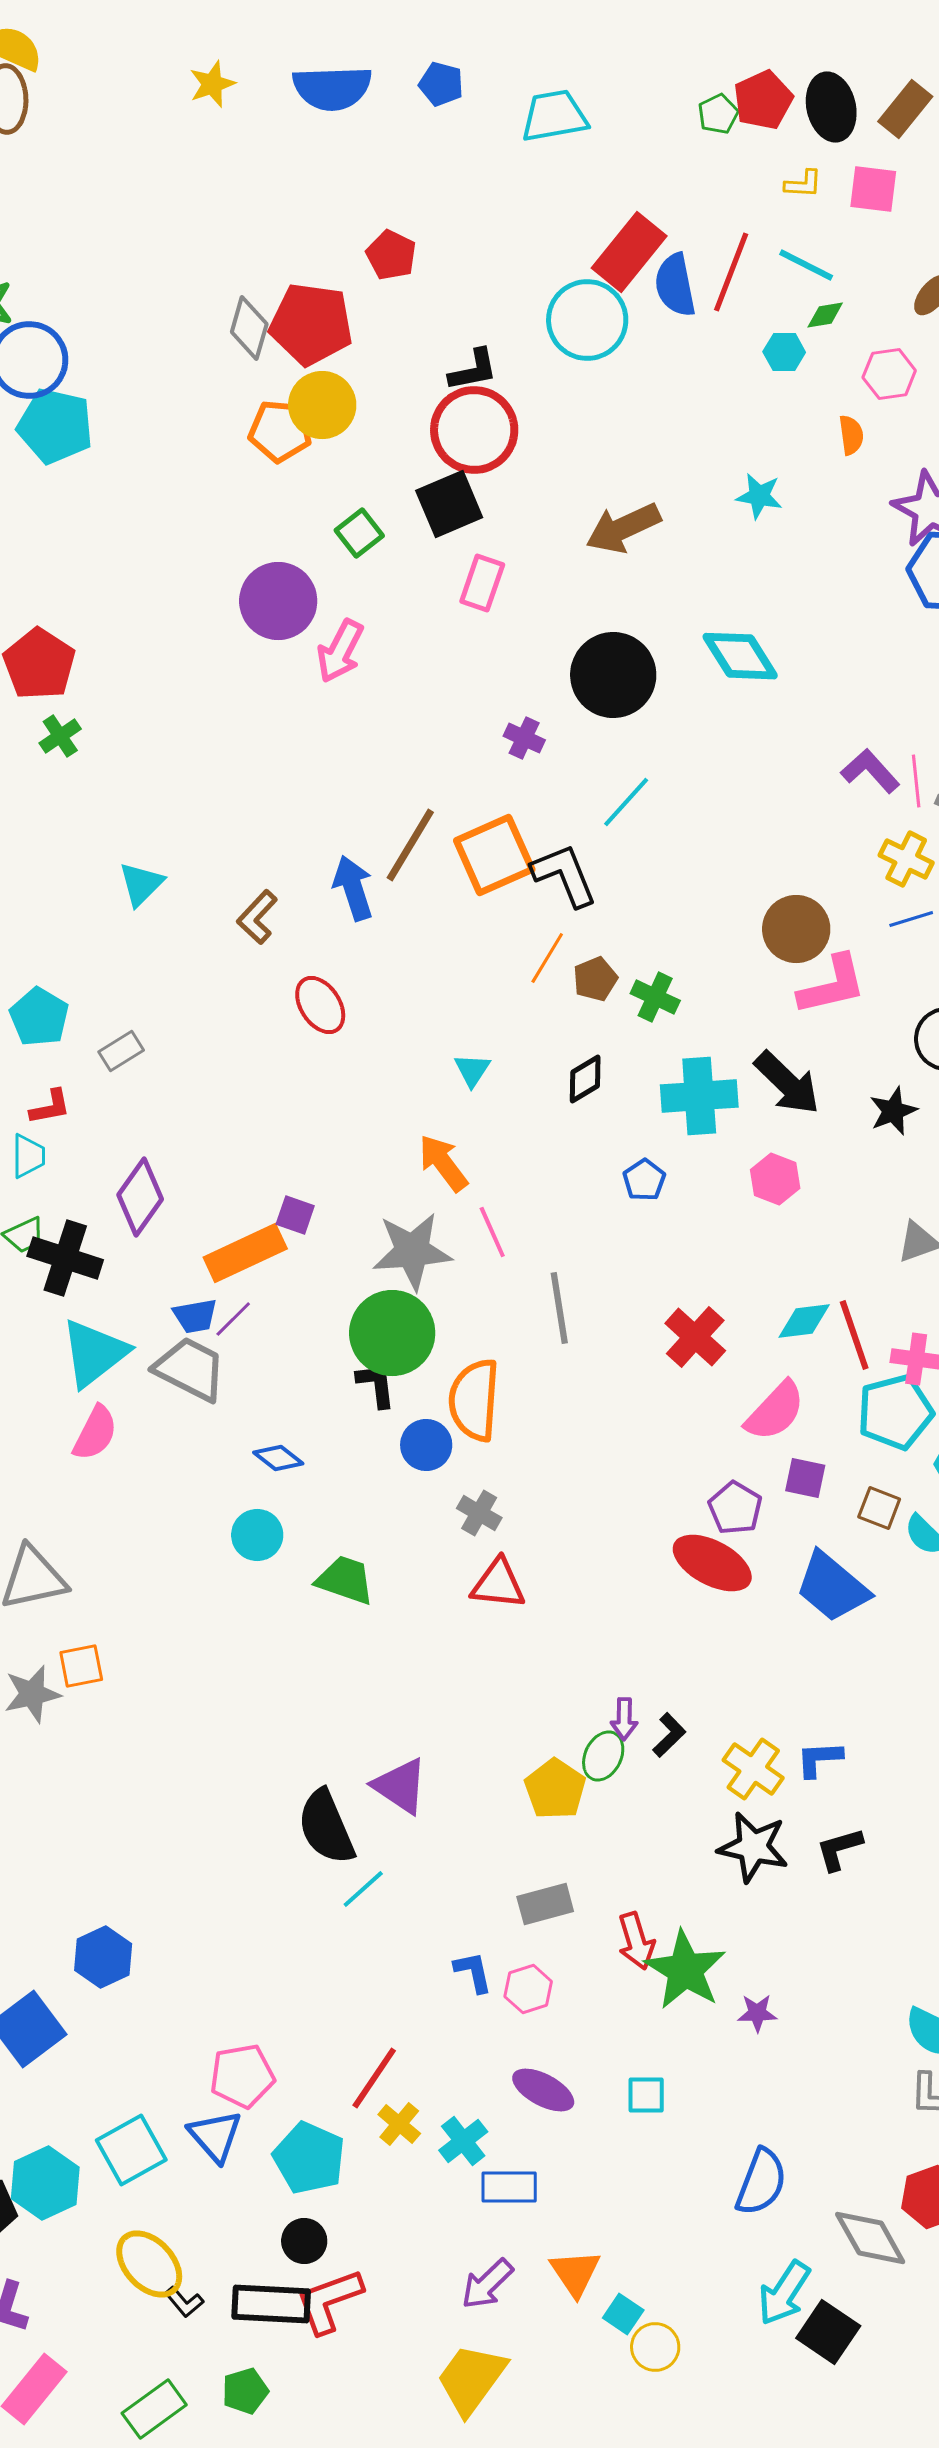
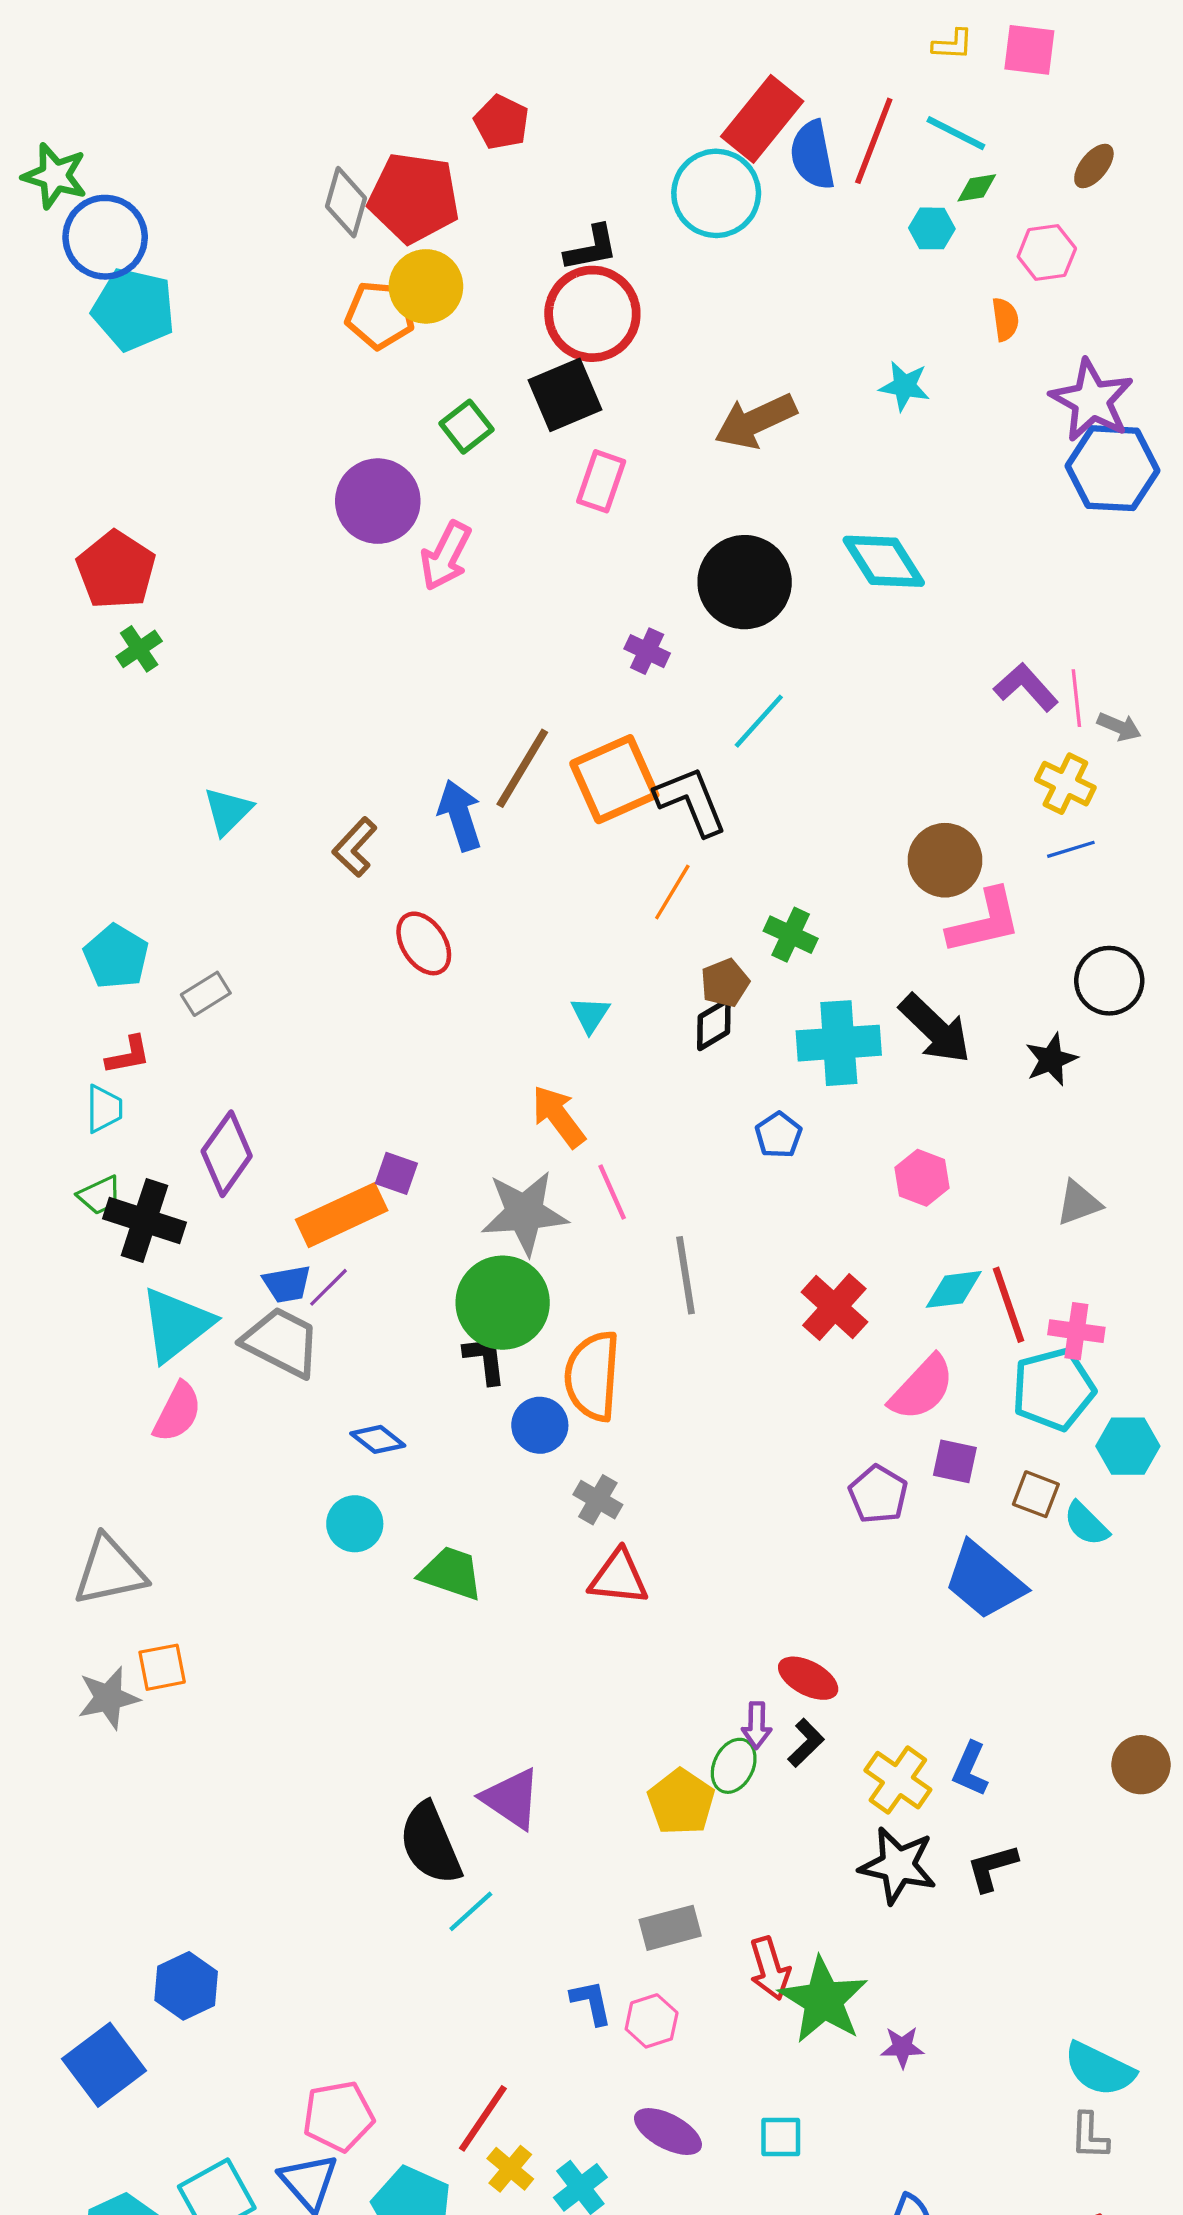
brown pentagon: (595, 979) -> (725, 983), moved
pink hexagon: (775, 1179) -> (922, 1178), moved
red ellipse: (712, 1563) -> (808, 1678), moved, size x0.7
blue L-shape: (819, 1759) -> (970, 1769), turned -63

